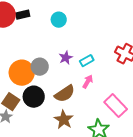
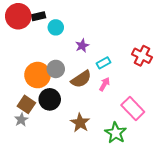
cyan circle: (59, 20) -> (56, 27), moved
purple star: (66, 58) -> (82, 46), moved
brown semicircle: (65, 94) -> (81, 79), moved

